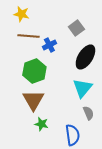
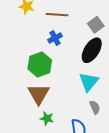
gray square: (76, 28) -> (96, 25), moved
brown line: (28, 36) -> (57, 15), moved

